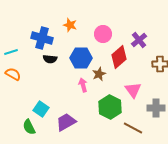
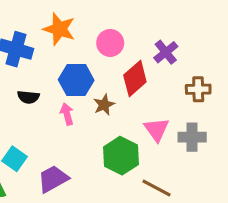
orange star: (70, 25) -> (59, 29), size x1.5
black semicircle: (50, 59) -> (28, 97), moved
pink arrow: (83, 85) -> (67, 114), moved
gray cross: (156, 108) -> (192, 137), moved

